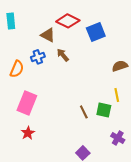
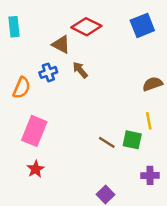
blue square: (96, 32) -> (142, 25), moved
brown line: (84, 112) -> (107, 142), turned -32
purple cross: (118, 138) -> (150, 175), turned -32

